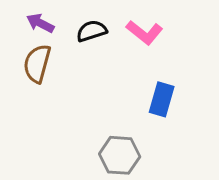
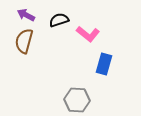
pink L-shape: (144, 32) -> (88, 34), moved

